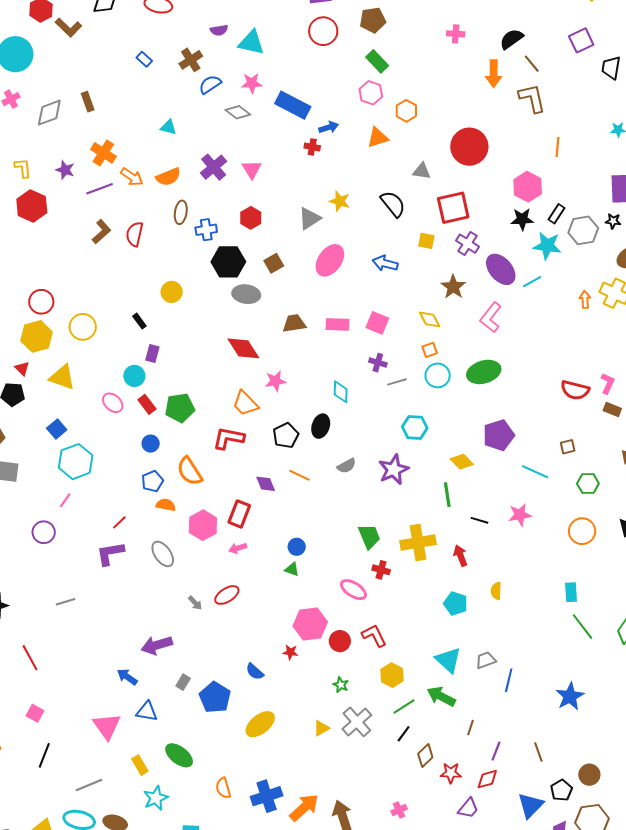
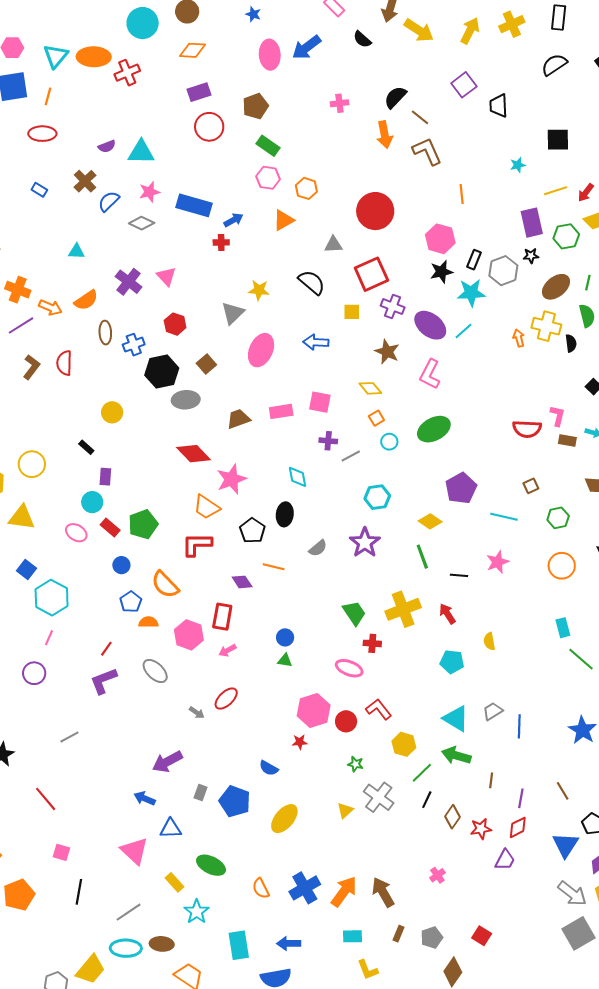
cyan circle: (438, 375) -> (389, 442), size x0.7
pink star: (275, 381) -> (232, 479), size x1.4

